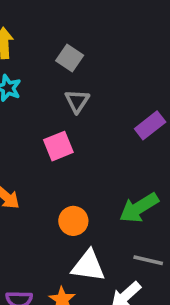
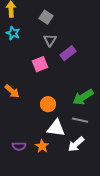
purple rectangle: (150, 125) -> (68, 53), moved
gray line: (148, 260) -> (80, 120), moved

